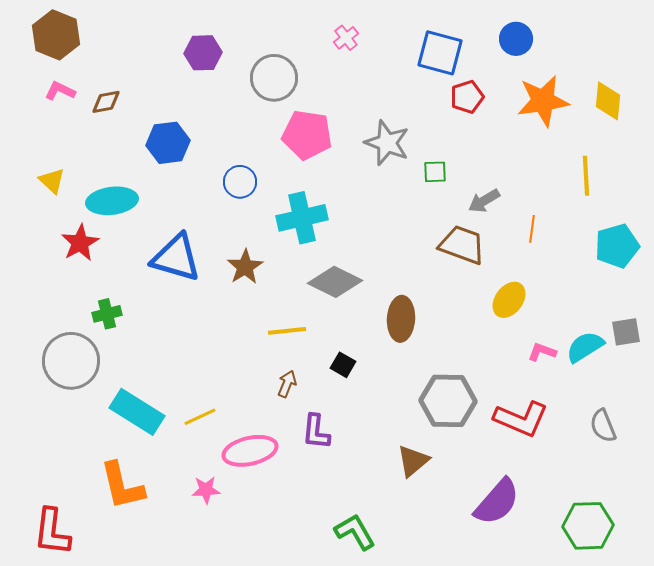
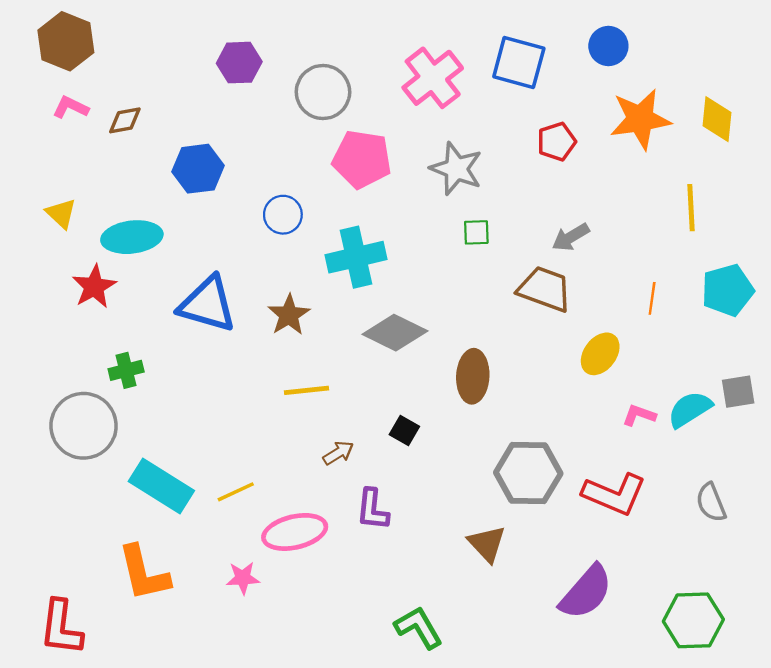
pink cross: (346, 38) -> (433, 78), moved, size x2.0
red pentagon: (467, 97) -> (557, 142), moved
green square: (435, 172) -> (476, 232), moved
orange line: (532, 229) -> (652, 298), moved
yellow line: (287, 331) -> (306, 390), moved
brown arrow: (287, 384) -> (338, 453), turned 36
brown triangle: (413, 461) -> (487, 544), turned -33

